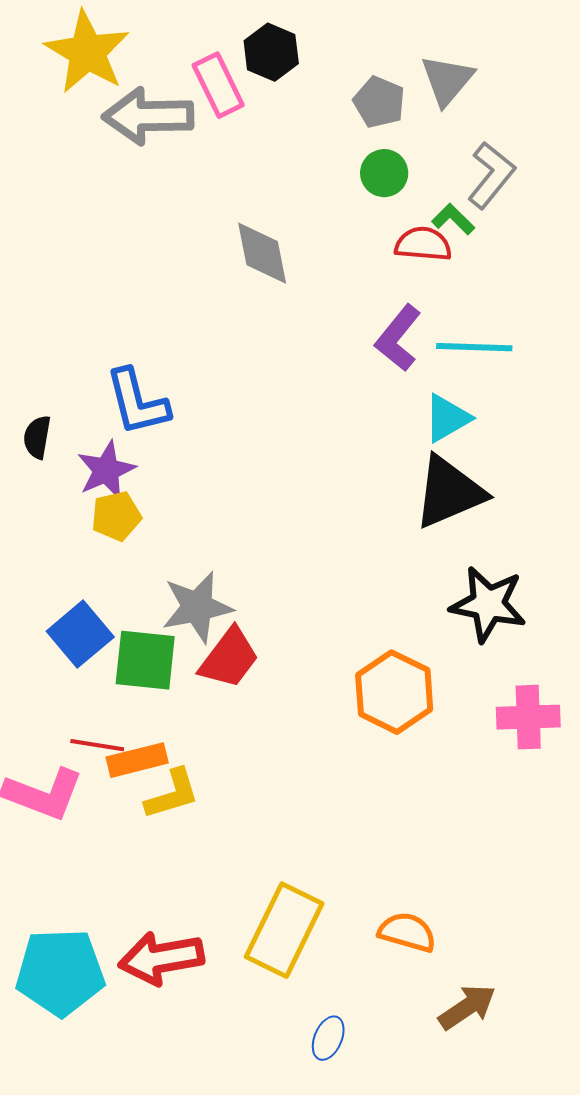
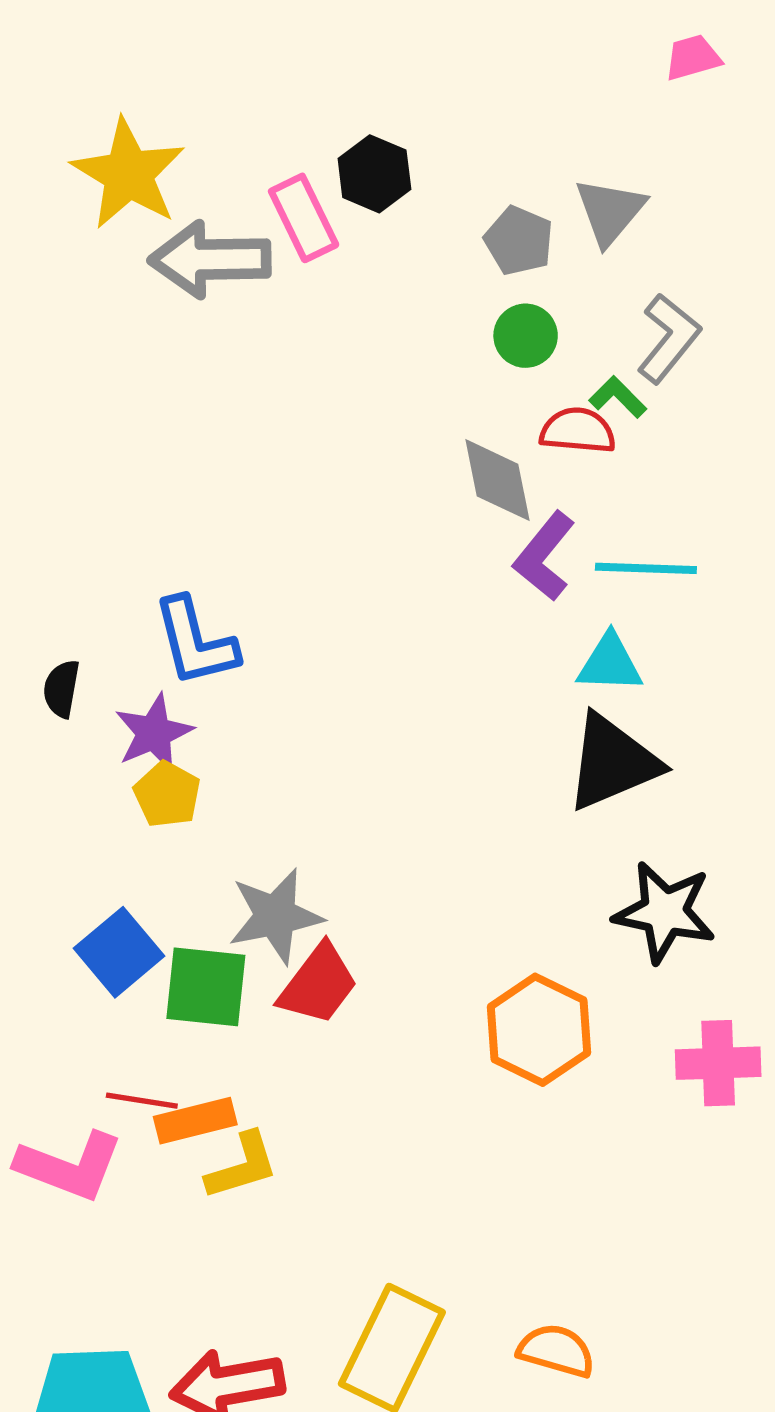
gray diamond: (262, 253) -> (497, 480), moved
cyan triangle: (447, 418) -> (610, 663), turned 32
yellow pentagon: (116, 516) -> (167, 794), turned -30

